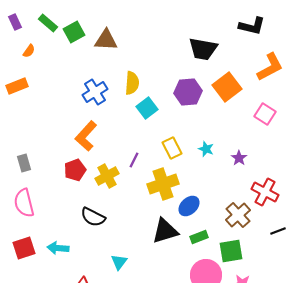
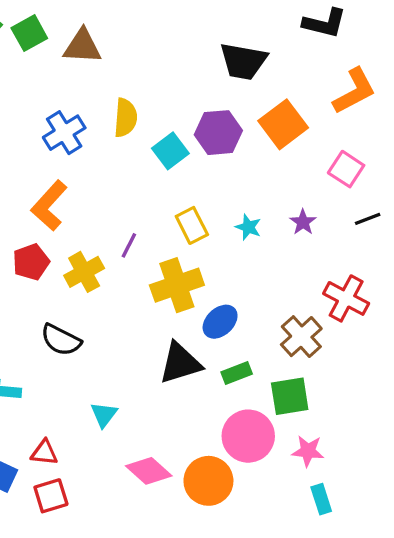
cyan square: (147, 108) -> (170, 151), moved
purple star: (239, 158) -> (303, 222), moved
black line: (278, 231) -> (368, 219), moved

